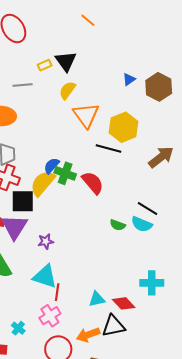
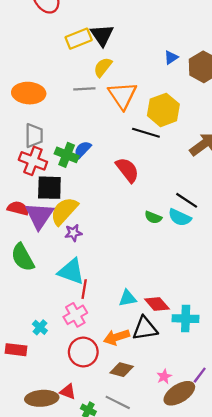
yellow rectangle: (45, 65) -> (79, 39), size x1.6
gray line: (23, 85) -> (84, 89), moved
green cross: (65, 173) -> (67, 155), moved
yellow semicircle: (43, 183) -> (64, 211), moved
cyan cross: (152, 283) -> (186, 319), moved

